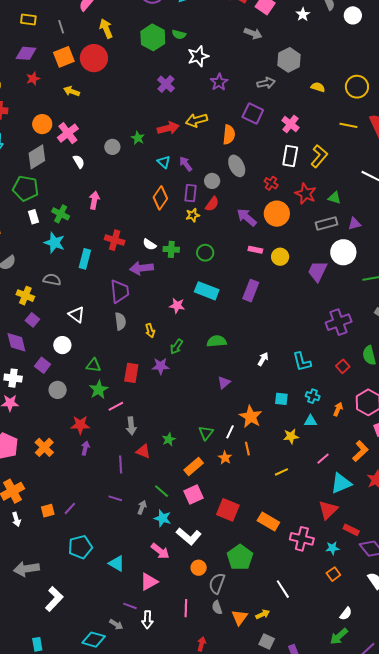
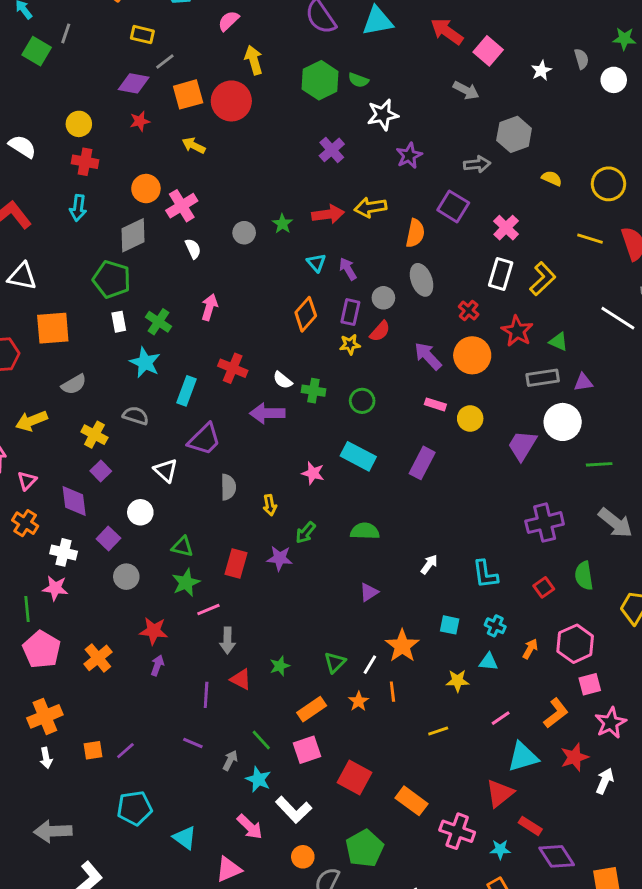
gray line: (61, 27) -> (165, 62), moved, turned 64
purple trapezoid: (120, 291) -> (204, 439), moved, turned 45

